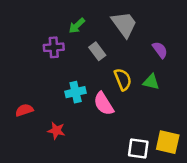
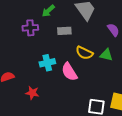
gray rectangle: (97, 51) -> (64, 31), turned -56
yellow semicircle: (123, 79) -> (84, 53), turned 138

